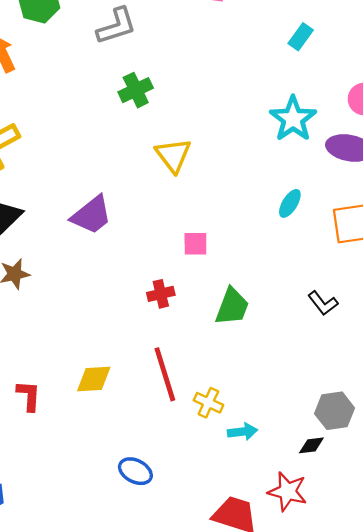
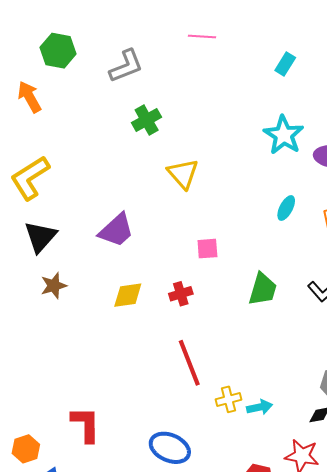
green trapezoid: (232, 307) -> (263, 289), moved
yellow diamond: (94, 379) -> (128, 295), moved
red L-shape: (29, 396) -> (86, 424), moved, size x1.4
yellow cross: (208, 403) -> (229, 399), moved, turned -35
blue ellipse: (135, 471) -> (170, 448), size x1.4

